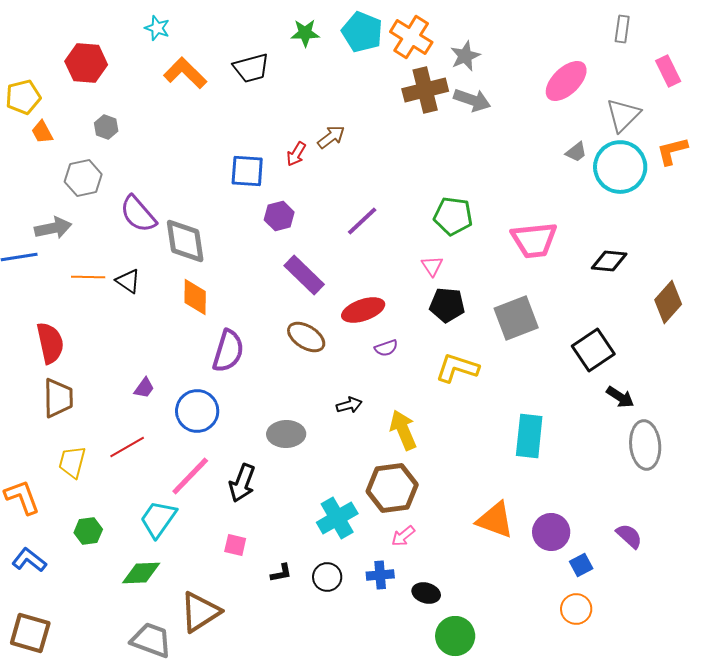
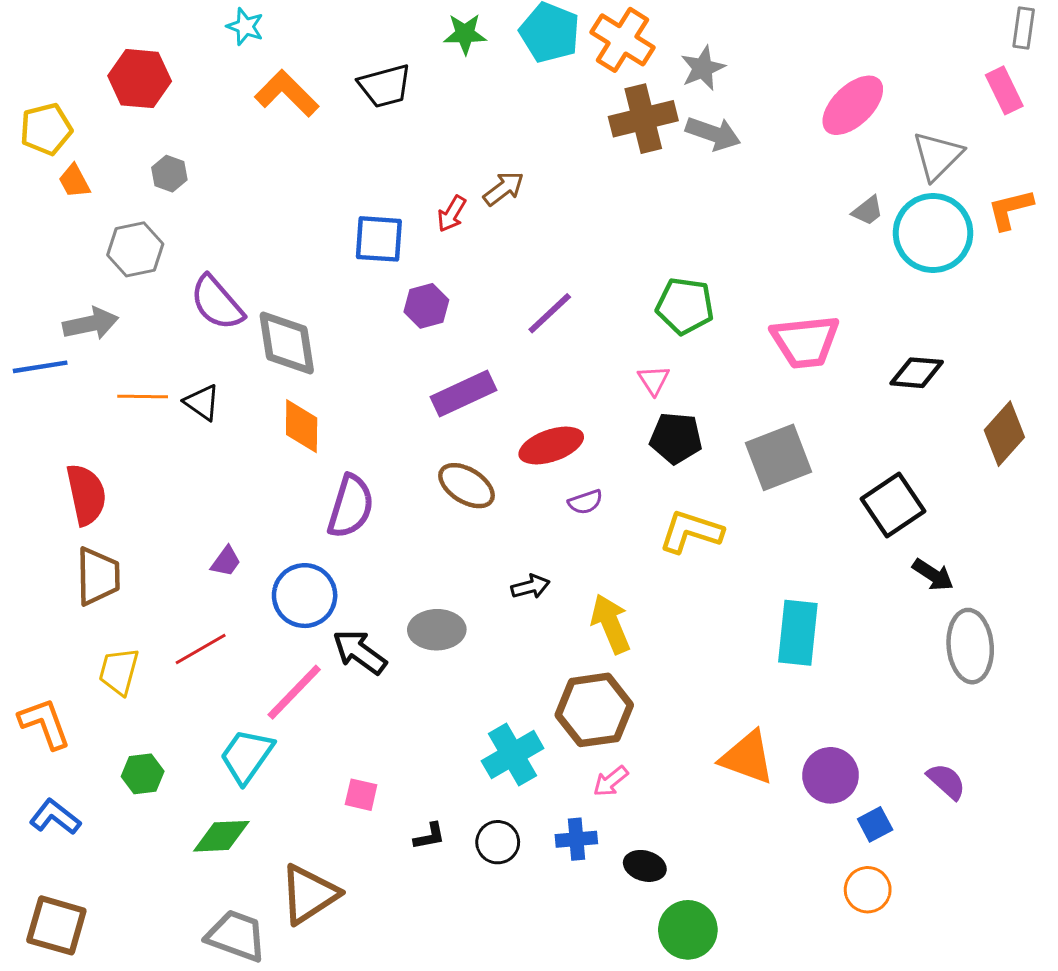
gray rectangle: (622, 29) -> (1024, 28), moved
purple rectangle: (304, 275) -> (464, 394), turned -69
black arrow: (242, 483) -> (360, 652), moved, turned 105

